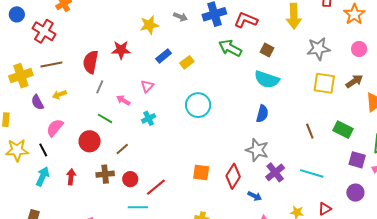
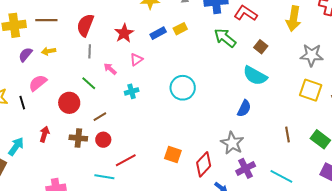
red star: (121, 50) -> (124, 33), moved, turned 30
yellow rectangle: (187, 62) -> (180, 29), moved
gray line: (100, 87) -> (90, 51), turned -32
purple semicircle: (37, 102) -> (25, 55), turned 56
cyan arrow: (43, 176) -> (16, 146), moved
red circle: (130, 179) -> (103, 140), moved

